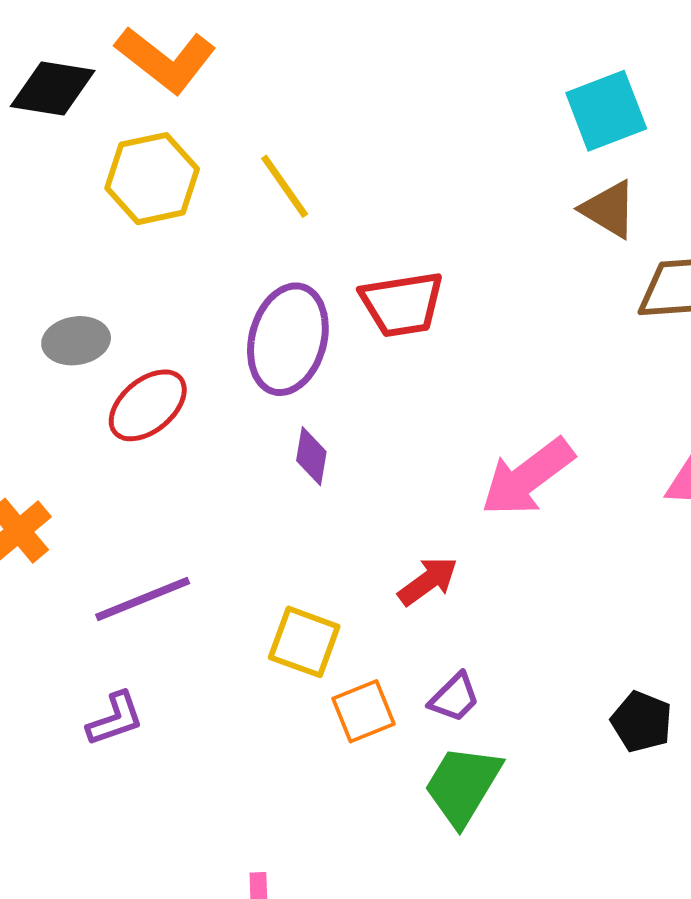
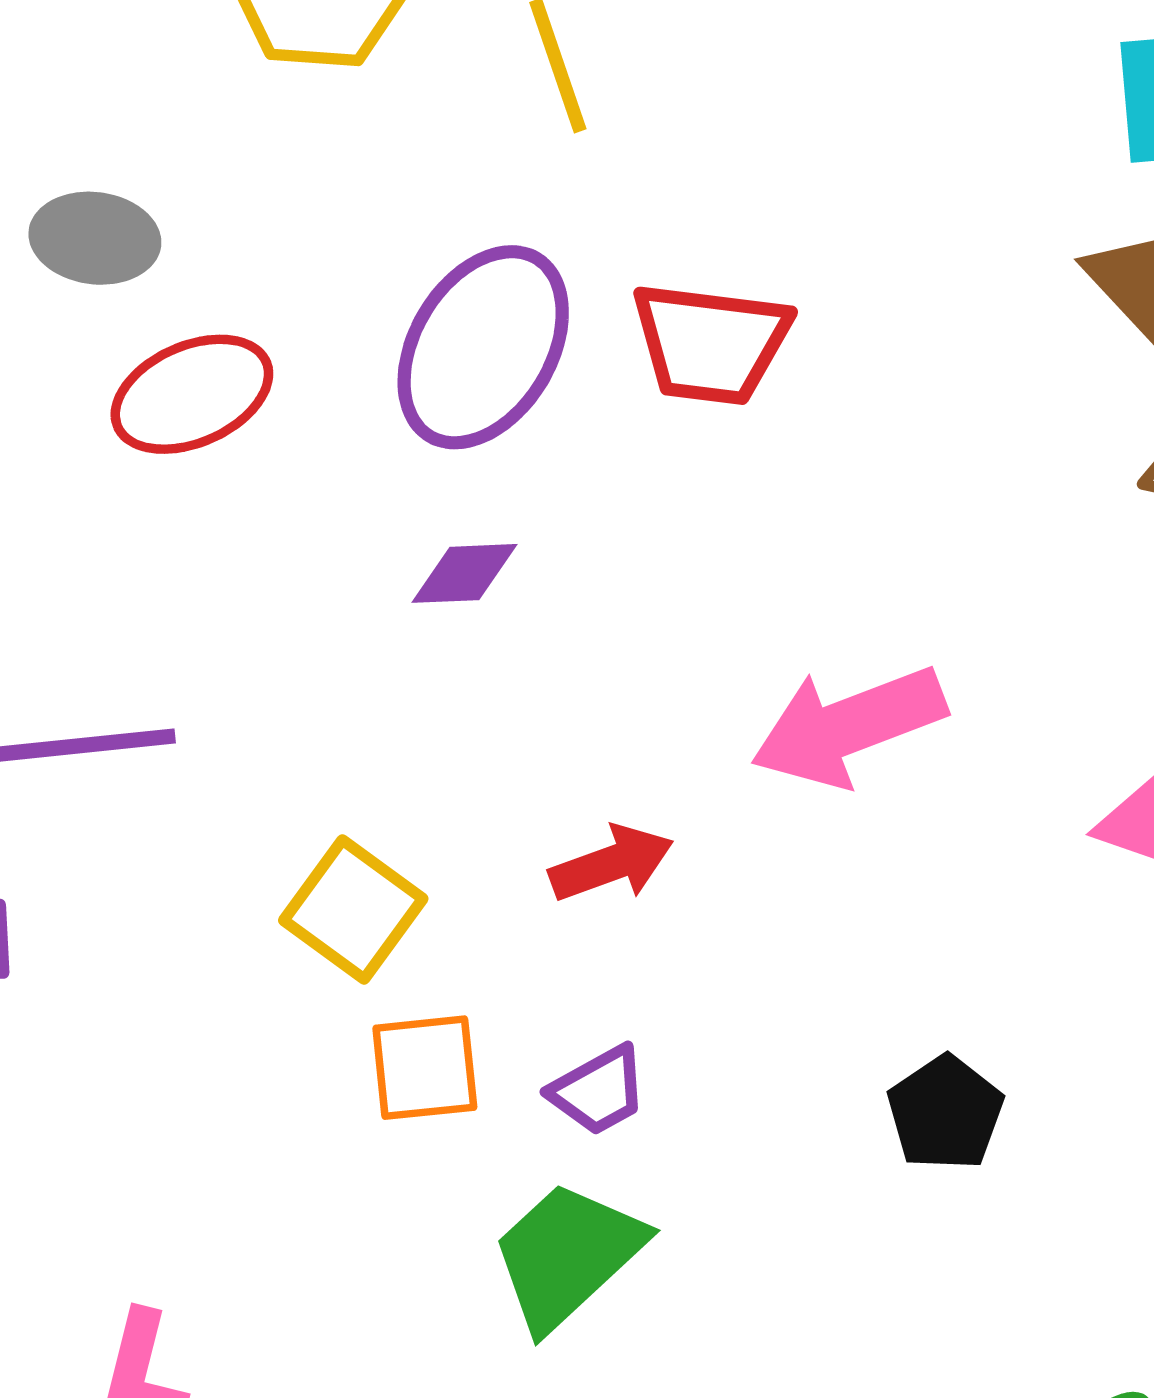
purple diamond: (311, 456) -> (464, 573), turned 62
black pentagon: (642, 722) -> (945, 1113), moved

